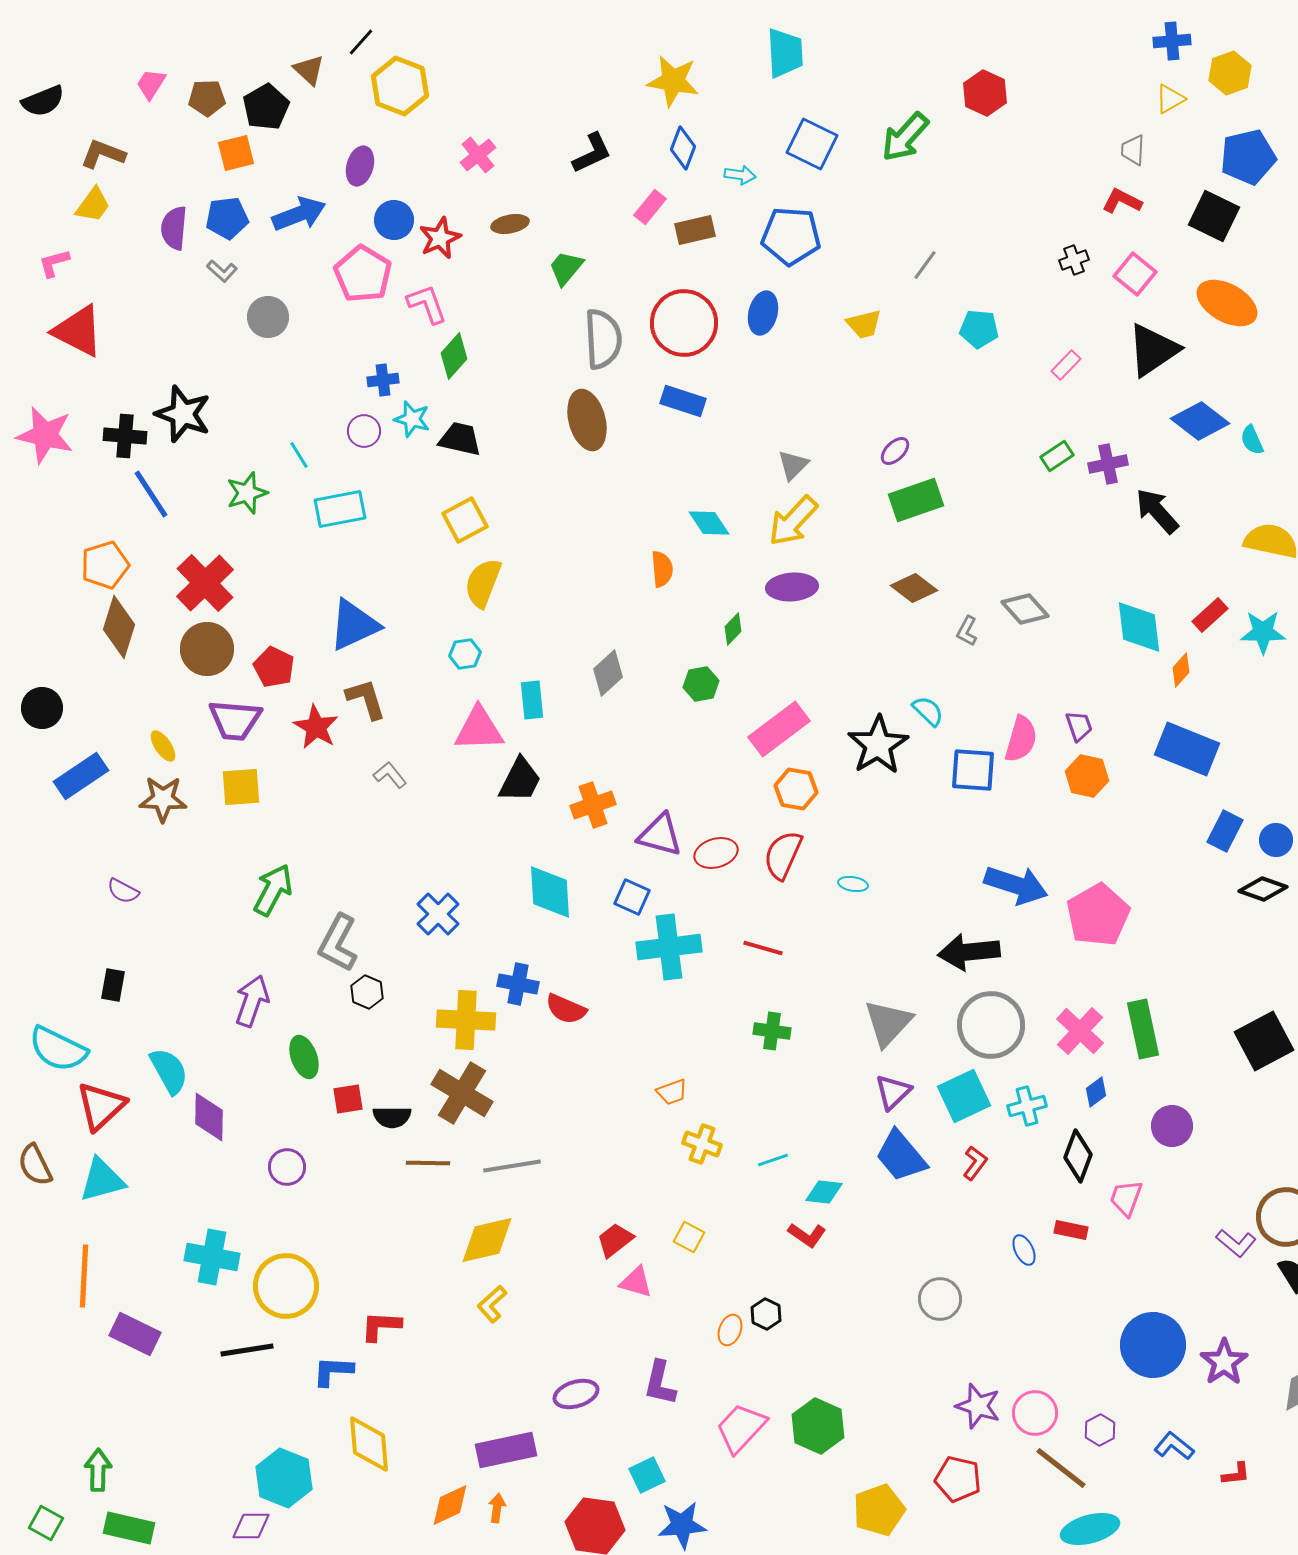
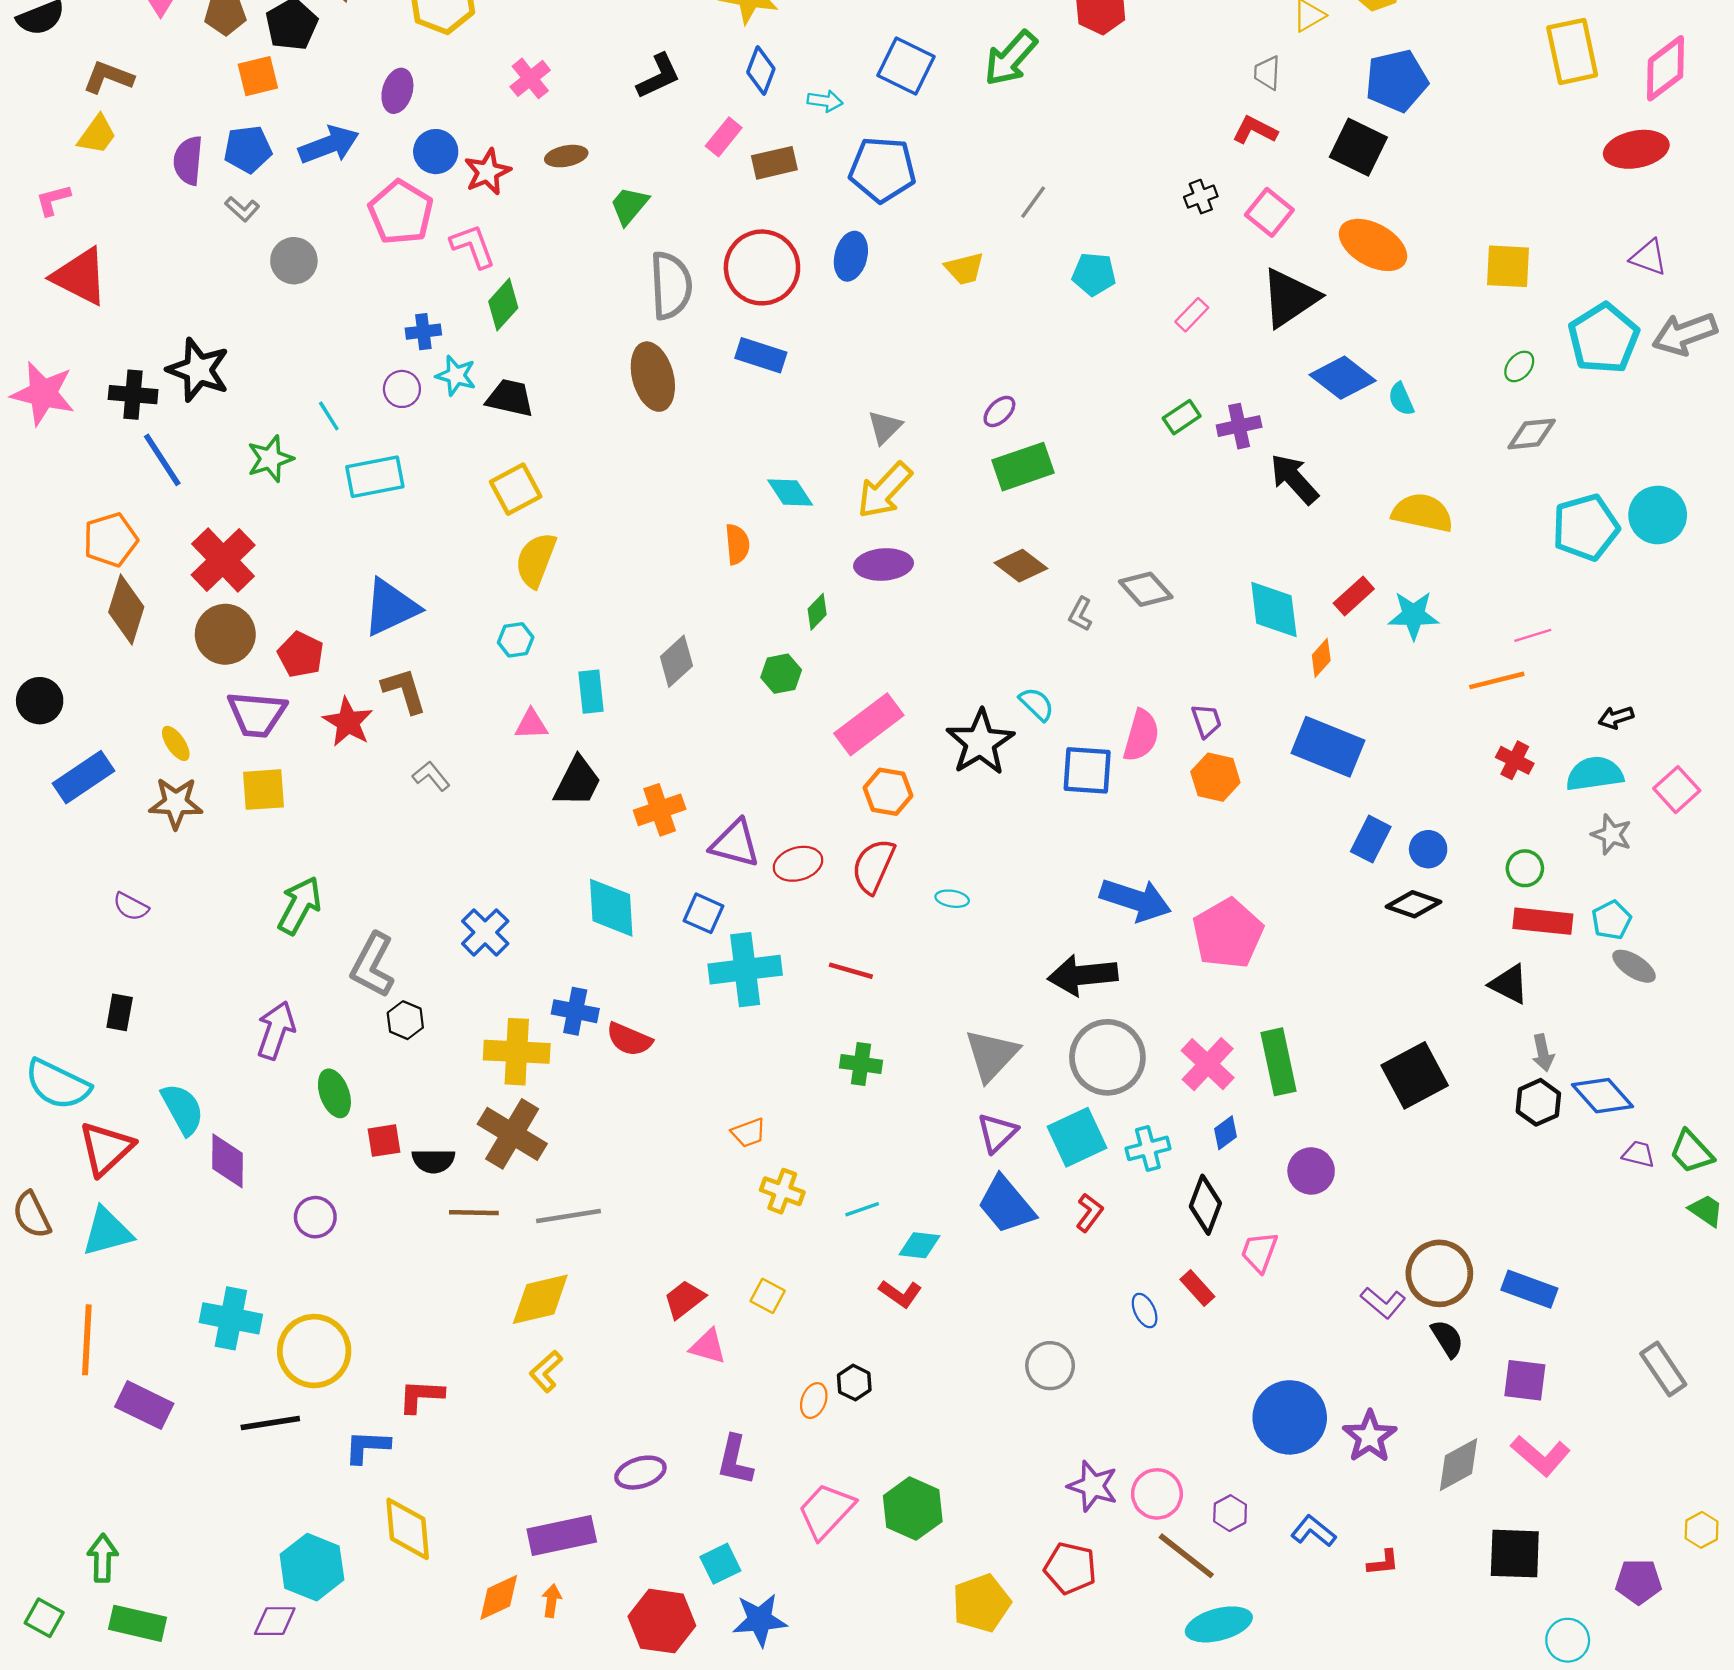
pink triangle: (479, 729) -> (531, 724), size x0.6
red rectangle: (1071, 1230) -> (1197, 1288), turned 36

